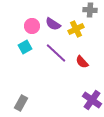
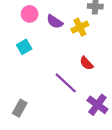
pink circle: (32, 26) -> (30, 14), moved
purple line: (56, 53) -> (66, 83), moved

